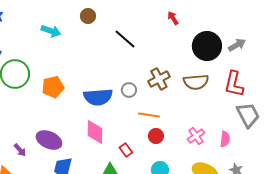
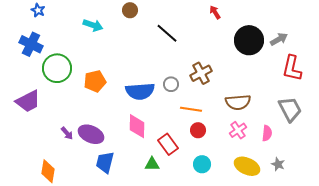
brown semicircle: (196, 82) -> (238, 102), moved
red L-shape: (234, 84) -> (292, 68), moved
purple arrow: (20, 150) -> (67, 133), moved
red rectangle: (126, 150) -> (168, 144), size x1.5

